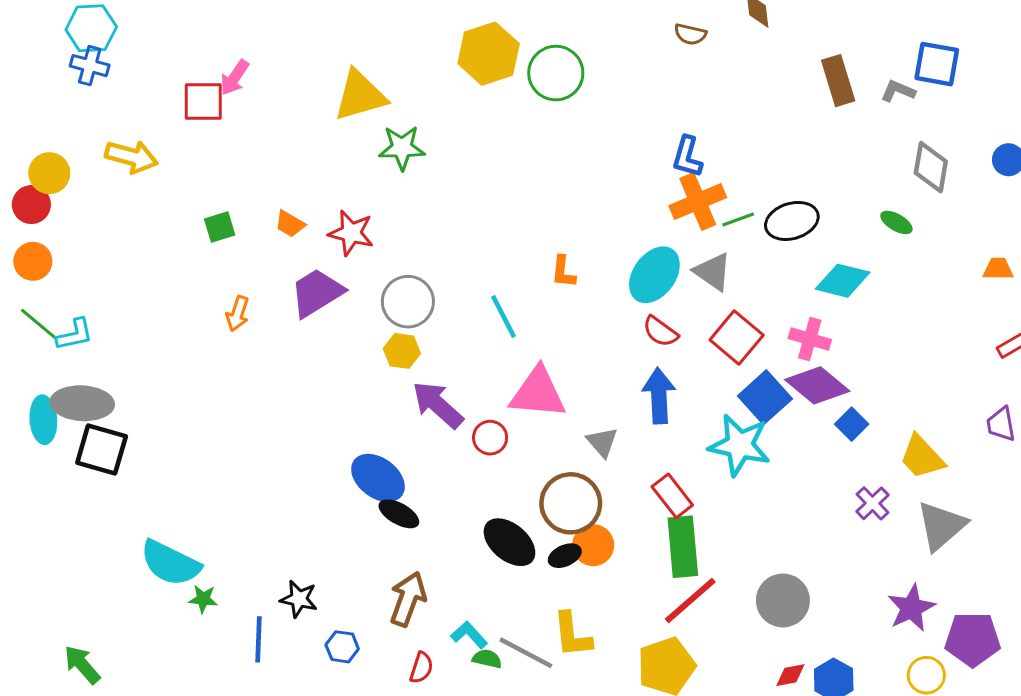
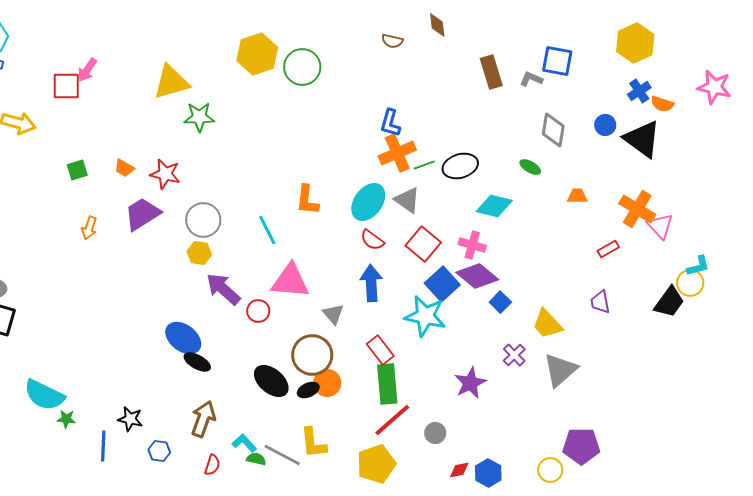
orange trapezoid: (998, 269) -> (577, 196), moved
orange L-shape: (563, 272) -> (307, 200), size x1.4
gray circle: (783, 600) -> (435, 433), moved, size x0.6
purple star: (911, 608) -> (470, 383), moved

